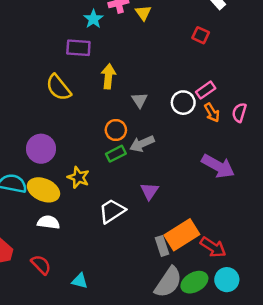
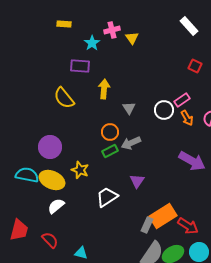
red square: (201, 35) -> (195, 66), moved
white semicircle: (48, 222) -> (56, 206), turned -48
gray rectangle: (162, 246) -> (147, 225), turned 42

